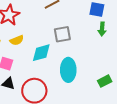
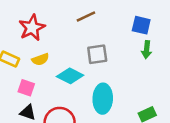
cyan diamond: (41, 53) -> (70, 76), turned 40

